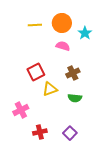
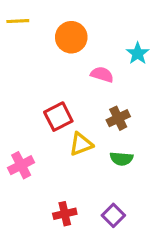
orange circle: (62, 23) -> (71, 37), moved
yellow line: (35, 25) -> (18, 21), moved
pink cross: (21, 110) -> (21, 165), moved

